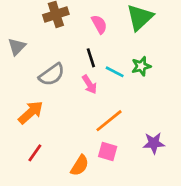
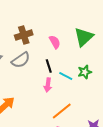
gray semicircle: (52, 75) -> (21, 60), moved
pink arrow: (89, 84) -> (48, 85), turned 40

